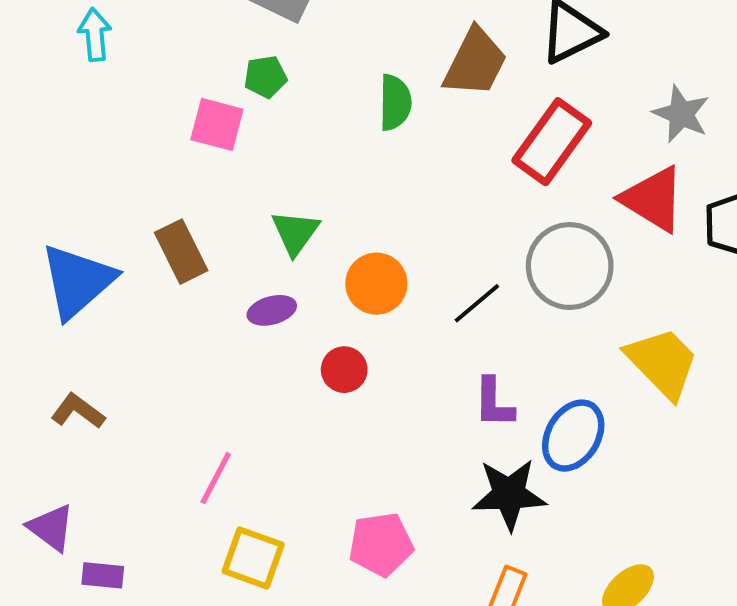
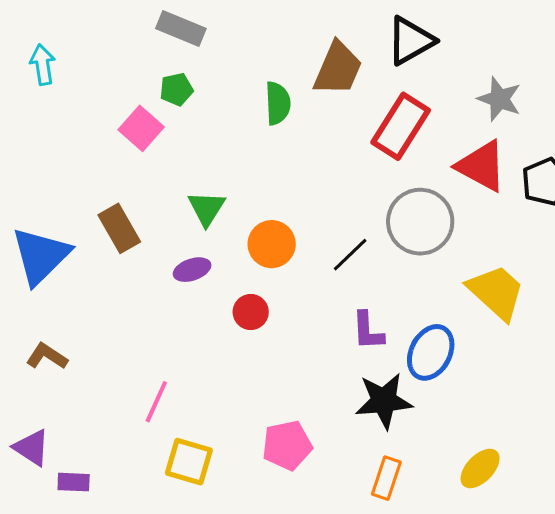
pink square: (217, 124) -> (141, 128), turned 30

